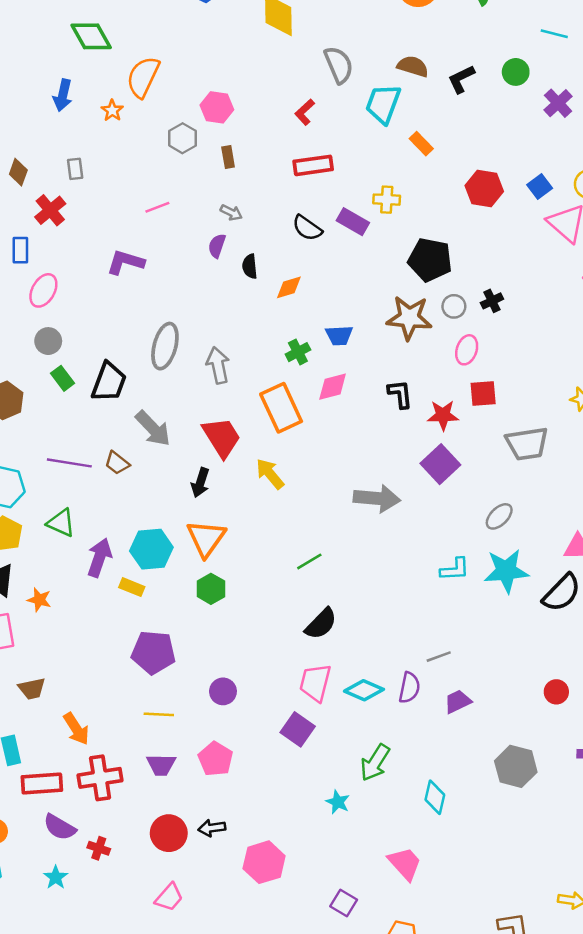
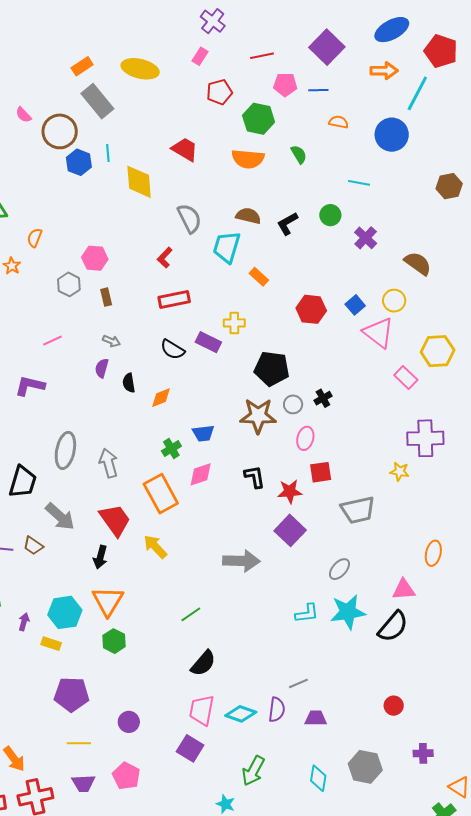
orange semicircle: (143, 77) -> (35, 238), size x0.6
purple arrow: (99, 558) -> (24, 622), size x0.6
purple trapezoid: (458, 702) -> (316, 718), turned 30
cyan diamond: (435, 797) -> (318, 778), moved

